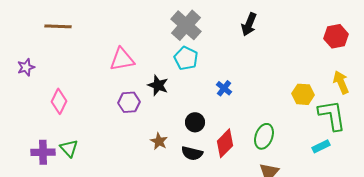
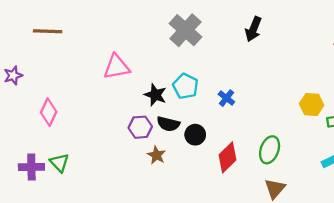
cyan pentagon: (186, 58) -> (186, 86), moved
purple hexagon: (129, 102) -> (140, 127), moved
black semicircle: (192, 153) -> (168, 124), moved

